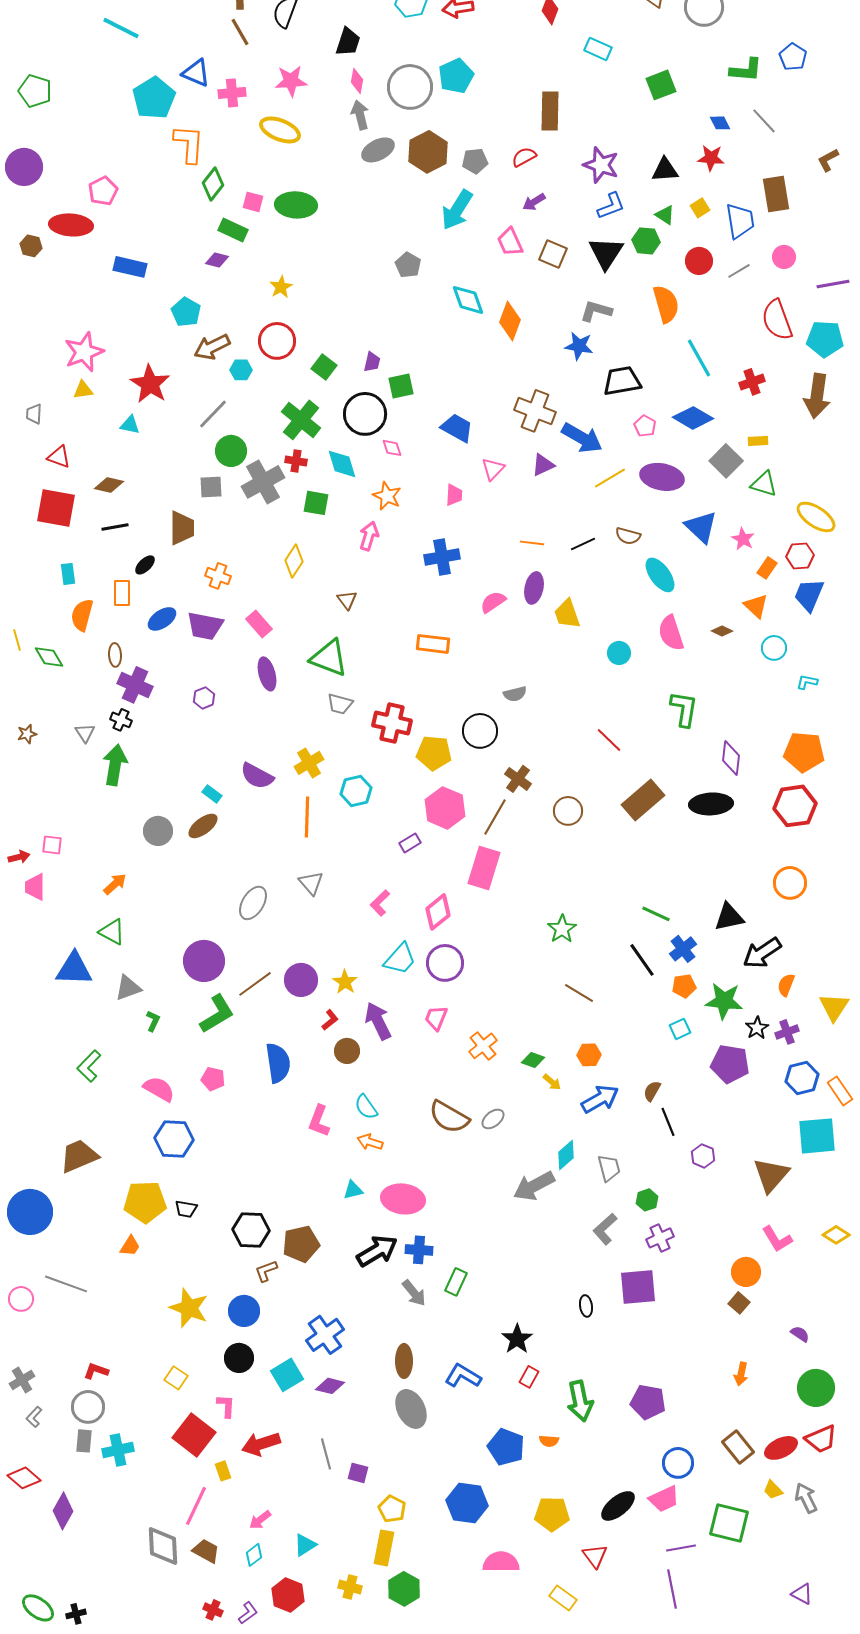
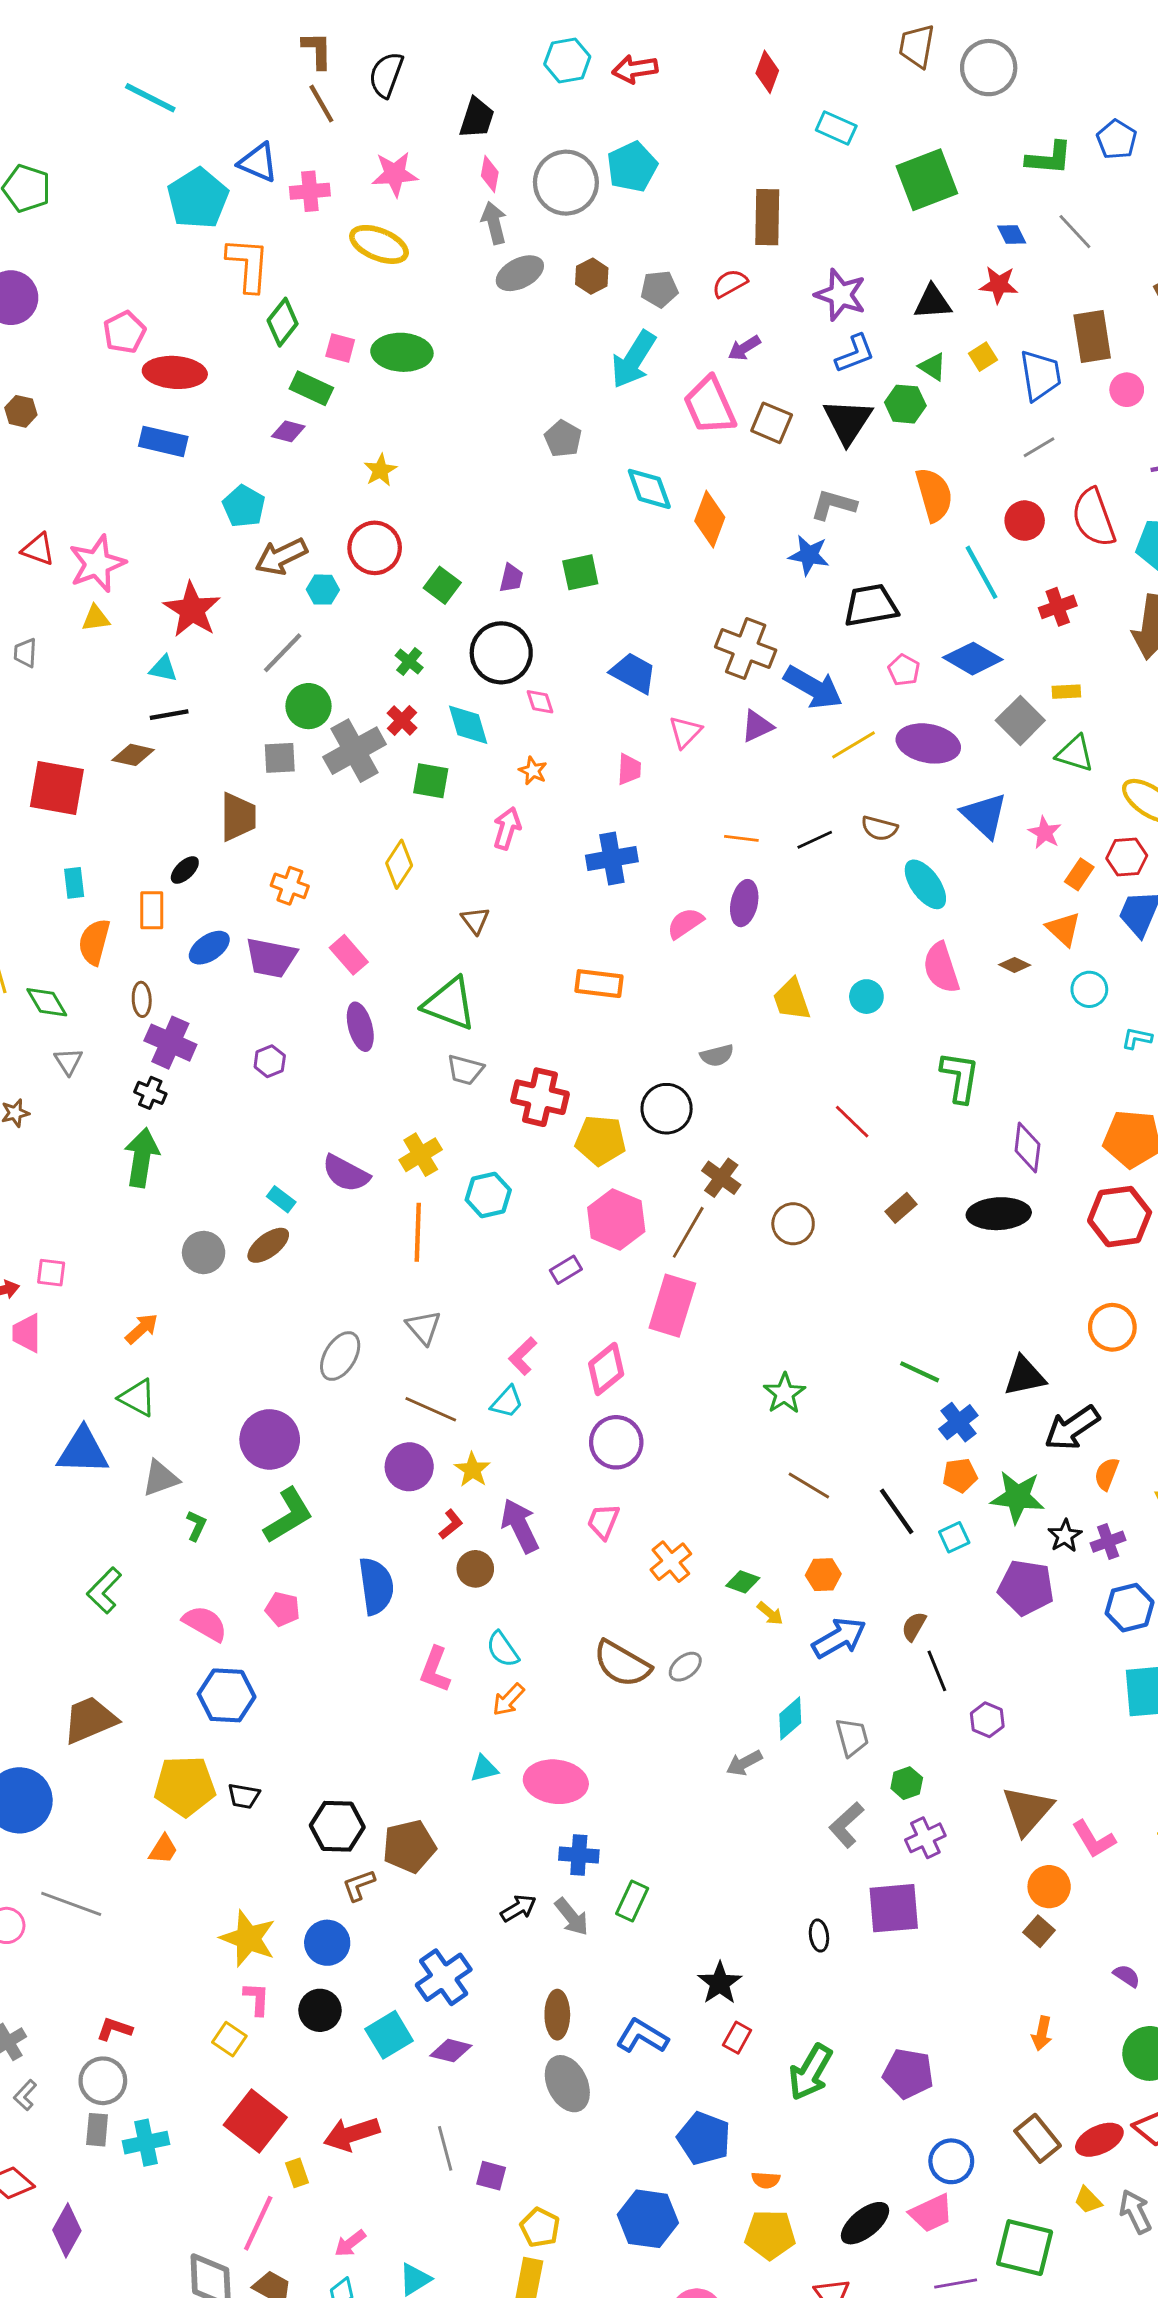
green square: (661, 85) -> (927, 180), size x1.4
brown hexagon: (428, 152) -> (592, 276), size x0.6
red ellipse: (71, 225) -> (175, 372), moved
pink trapezoid: (510, 242) -> (710, 406), size x1.4
pink circle: (784, 257) -> (1127, 390), moved
red circle: (699, 261) -> (1025, 521), moved
green square: (401, 386) -> (580, 572), moved
green cross: (301, 420) -> (409, 661), size x0.5
red triangle: (59, 457) -> (38, 549), moved
red cross: (296, 461) -> (402, 720), turned 35
orange star: (387, 496) -> (533, 771), size x0.7
black line: (115, 527) -> (169, 715), moved
yellow trapezoid: (567, 614) -> (792, 999), moved
gray triangle: (85, 733) -> (68, 1061), moved
brown rectangle: (643, 800) -> (901, 1208), size x0.5
cyan trapezoid: (400, 959) -> (507, 1402), moved, size x0.7
black line: (642, 960) -> (897, 1511), moved
brown line: (255, 984) -> (431, 1409), moved, turned 60
orange arrow: (370, 1142) -> (508, 1700), turned -65
brown triangle: (771, 1175) -> (1027, 1810), moved
gray arrow: (534, 1186) -> (744, 1763), size x0.6
black arrow: (377, 1251) -> (518, 1908), moved, size x0.6
green arrow: (580, 1401) -> (810, 2072), turned 42
pink L-shape: (226, 1406) -> (257, 1999), moved
orange semicircle: (549, 1441) -> (766, 2180), moved

